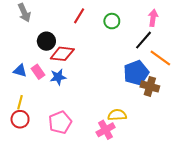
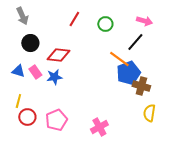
pink arrow: (153, 18) -> (144, 21), turned 98
black circle: (46, 41) -> (30, 43), moved
orange line: (160, 58) -> (119, 59), moved
yellow semicircle: (117, 115) -> (149, 113), moved, turned -78
red circle: (20, 119) -> (27, 117), moved

